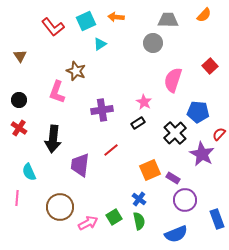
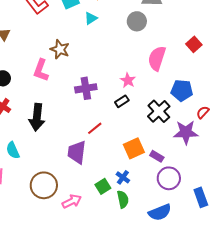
cyan triangle: (100, 44) -> (91, 18), moved
purple star: (202, 154) -> (186, 132), turned -30
purple trapezoid: (80, 165) -> (77, 152), moved
green square: (114, 217) -> (103, 186), moved

